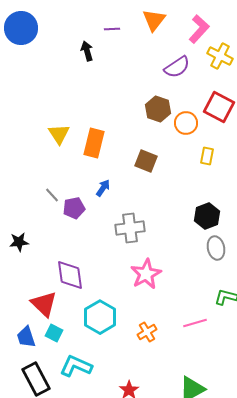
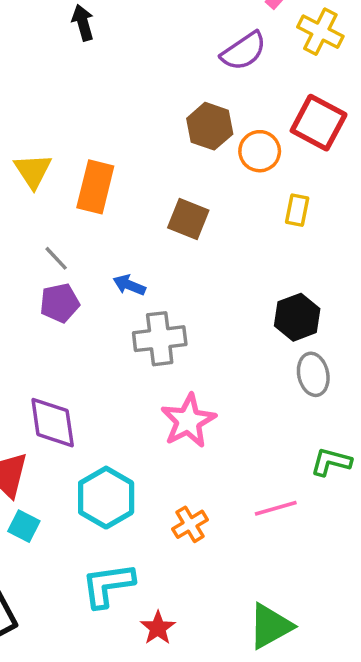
blue arrow: (103, 188) -> (129, 285), moved, turned -102
gray line: (52, 195) -> (56, 258), moved
cyan L-shape: (76, 366) -> (108, 585), moved, turned -32

